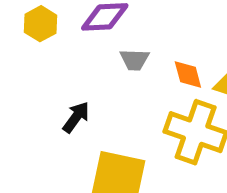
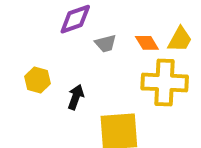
yellow hexagon: (40, 24) -> (37, 80), moved

